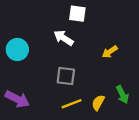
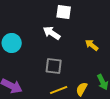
yellow arrow: (110, 52) -> (92, 45), turned 72

